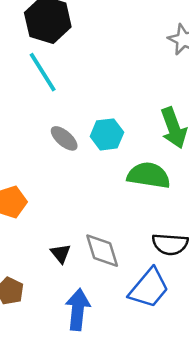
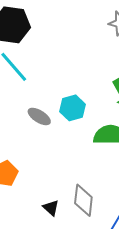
gray diamond: (102, 251) -> (83, 200), turned 32

